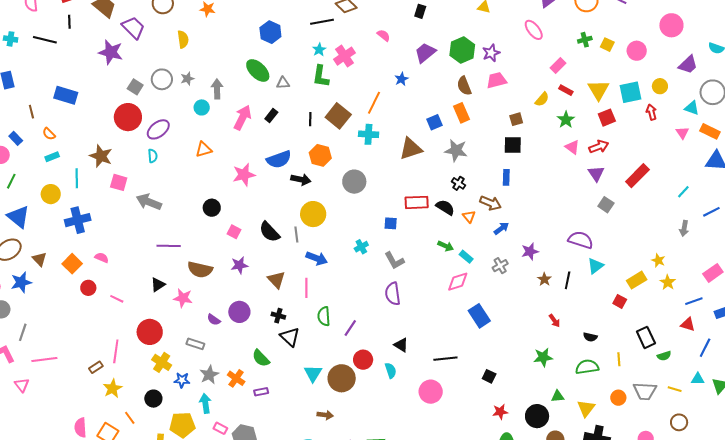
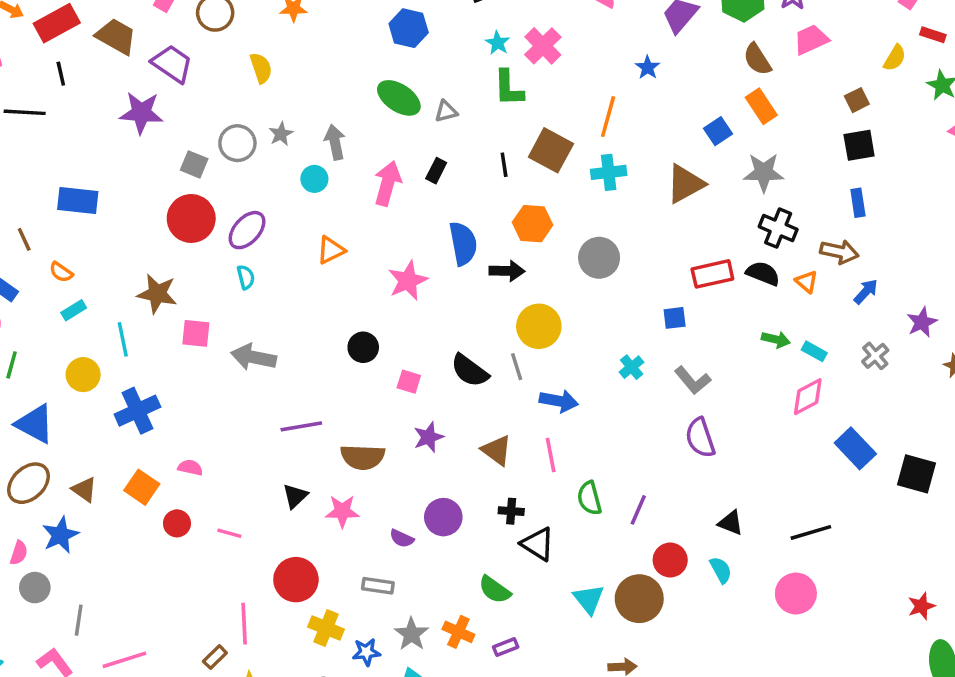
blue semicircle: (279, 159) -> (463, 244), turned -70
black cross: (458, 183) -> (778, 228), size x1.5
black square: (489, 376) -> (917, 474), moved, size x1.6

